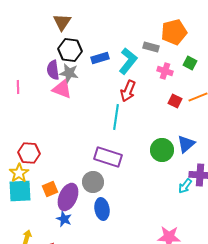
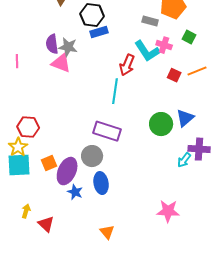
black hexagon: (70, 50) -> (92, 15), moved
cyan L-shape: (128, 61) -> (147, 51), moved, turned 108
blue star: (64, 219) -> (75, 192), moved

